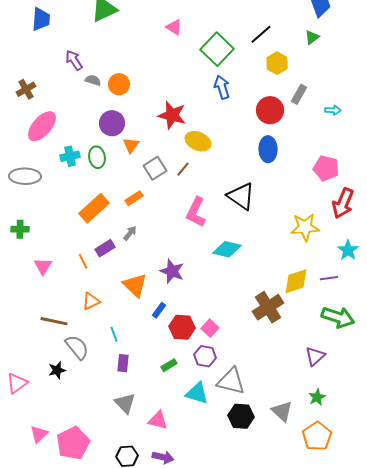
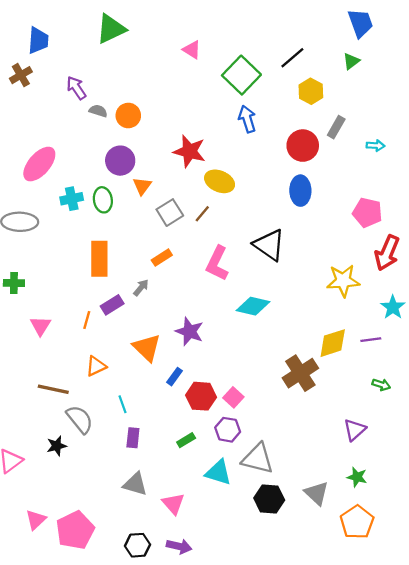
brown cross: (26, 89) -> (21, 75), moved
orange rectangle: (134, 198) -> (162, 258), moved
orange rectangle: (94, 208) -> (99, 259), turned -48
orange line: (83, 261) -> (87, 320), turned 42
green arrow: (338, 317) -> (381, 385), size x0.5
green star: (317, 397) -> (357, 477), turned -30
gray triangle: (125, 403) -> (135, 484), turned -30
pink triangle: (158, 420) -> (173, 504), turned 35

